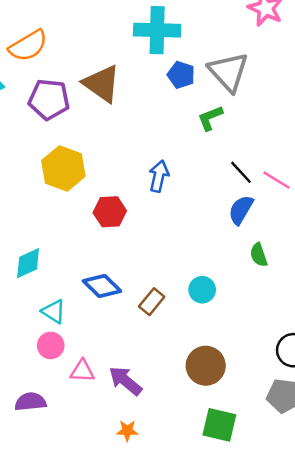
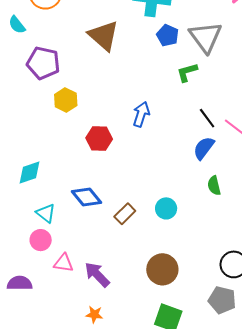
purple pentagon: (49, 99) -> (43, 63), moved
yellow hexagon: (63, 168) -> (66, 100), size x0.7

